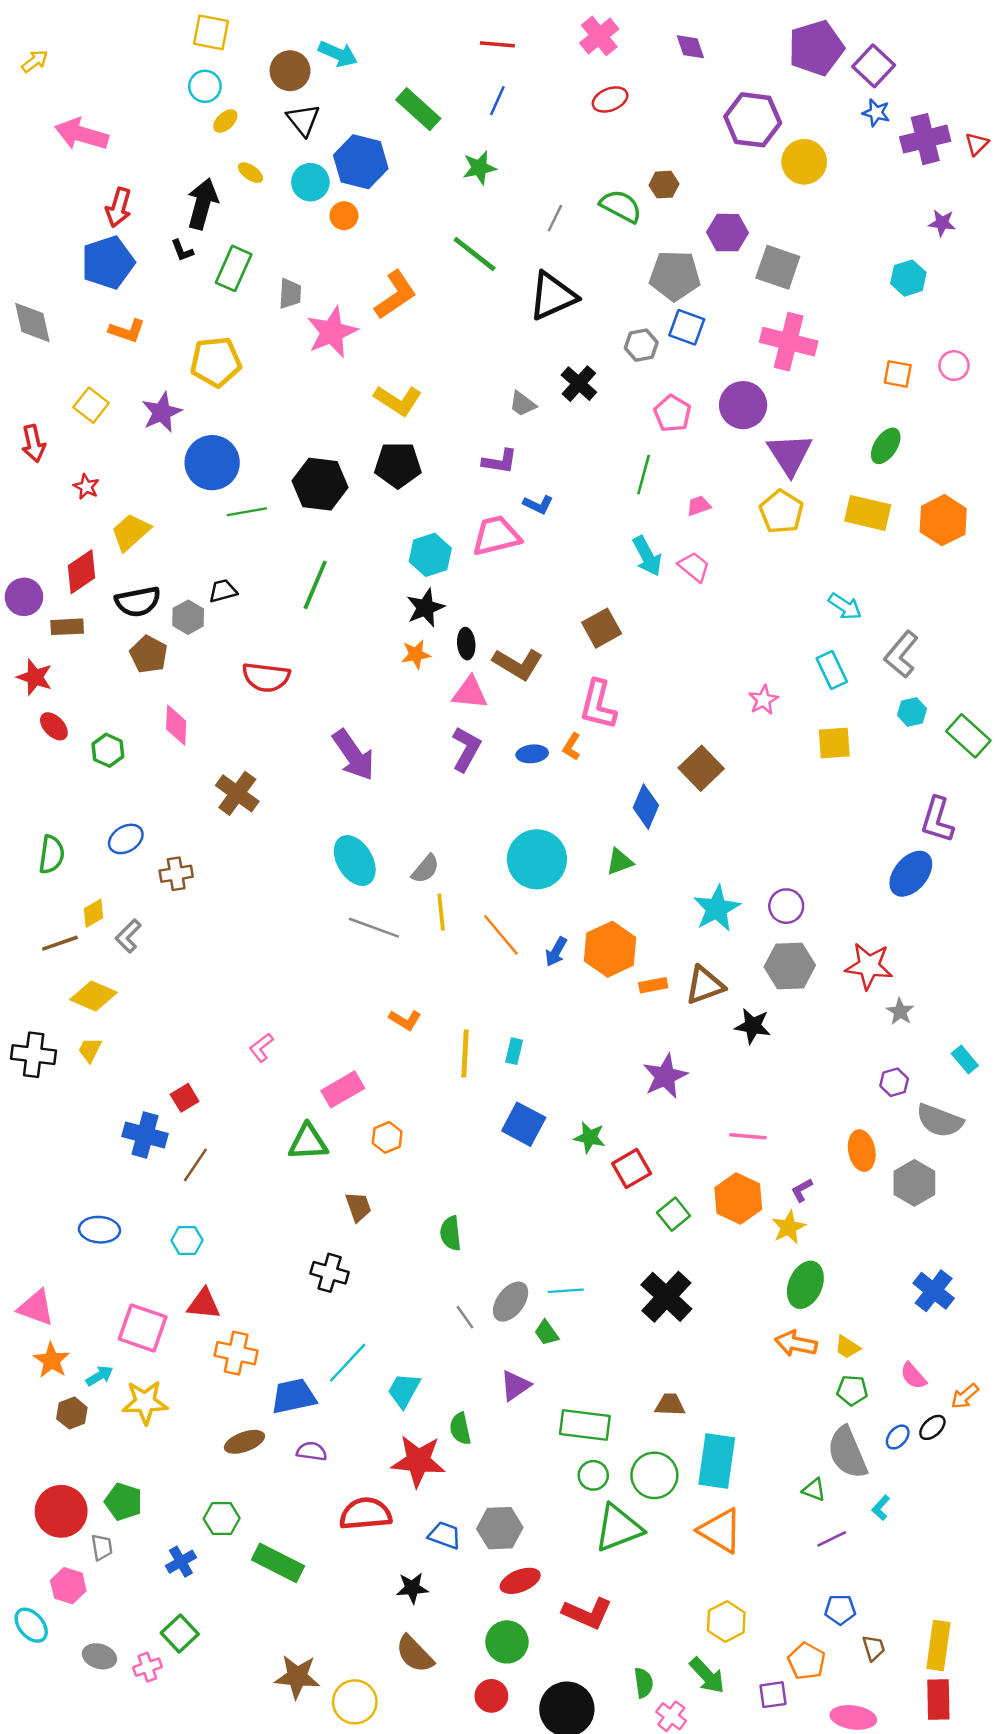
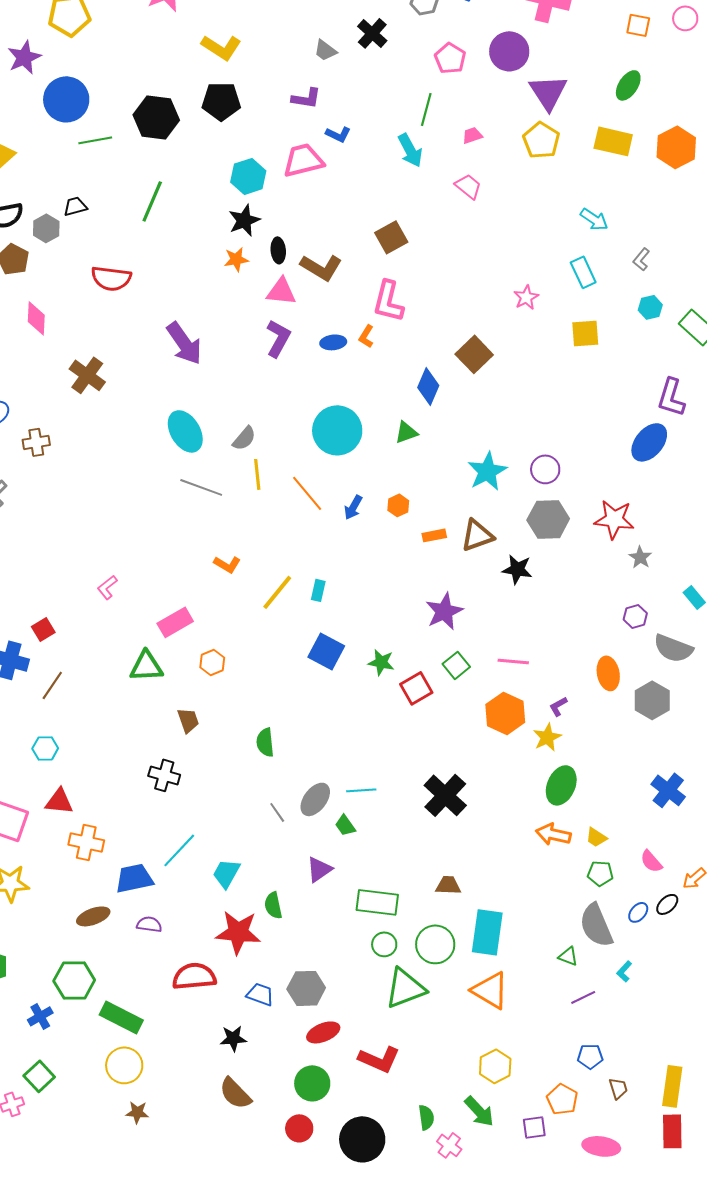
cyan arrow: (647, 556) -> (410, 150), moved
gray L-shape: (901, 654) -> (641, 259), size x0.6
orange hexagon: (610, 949) -> (398, 505), size x0.5
yellow line: (465, 1053) -> (277, 592), turned 36
green square: (674, 1214) -> (456, 665), moved
green hexagon: (222, 1519) -> (74, 980), size x1.4
brown star: (297, 1677) -> (137, 1112), size x0.6
yellow circle: (355, 1702) -> (124, 1065), moved

